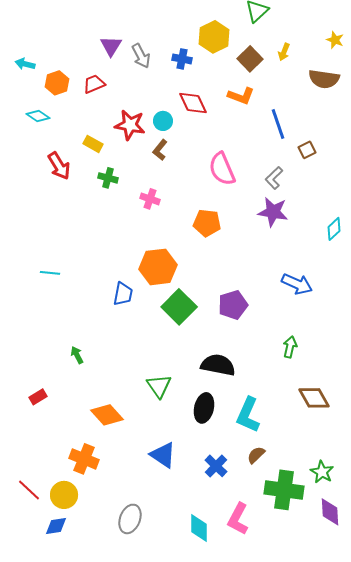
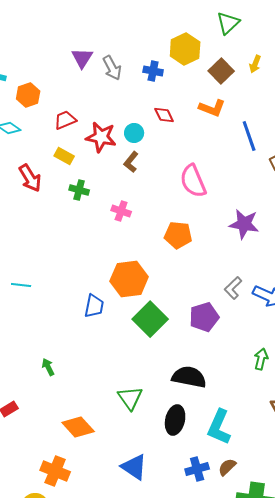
red trapezoid: (94, 84) -> (65, 120), moved
red diamond: (193, 103) -> (164, 115), size x0.7
gray L-shape: (274, 178) -> (233, 288), moved
blue cross: (216, 466) -> (197, 469), moved, turned 30

